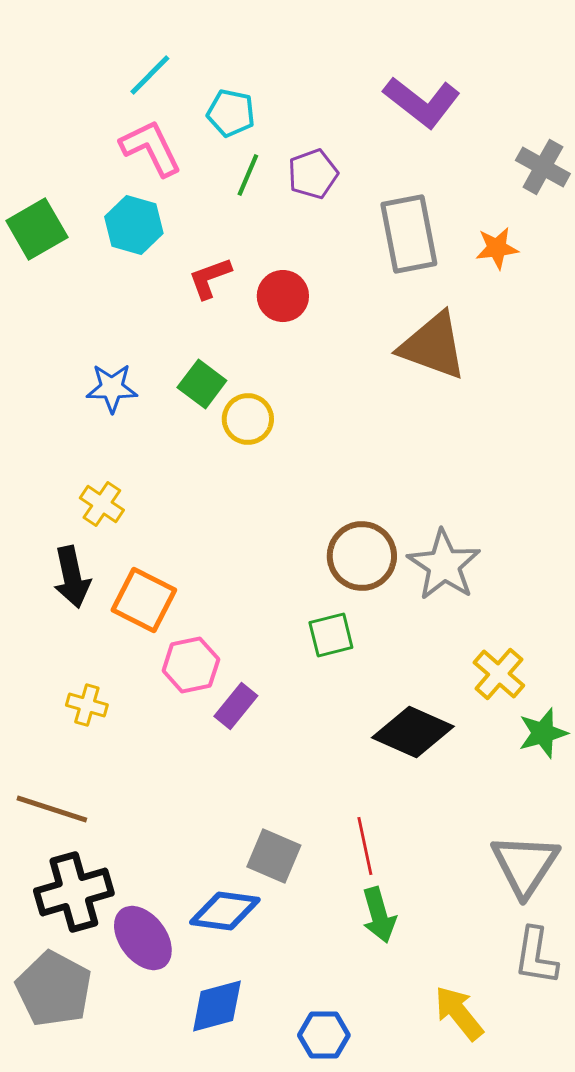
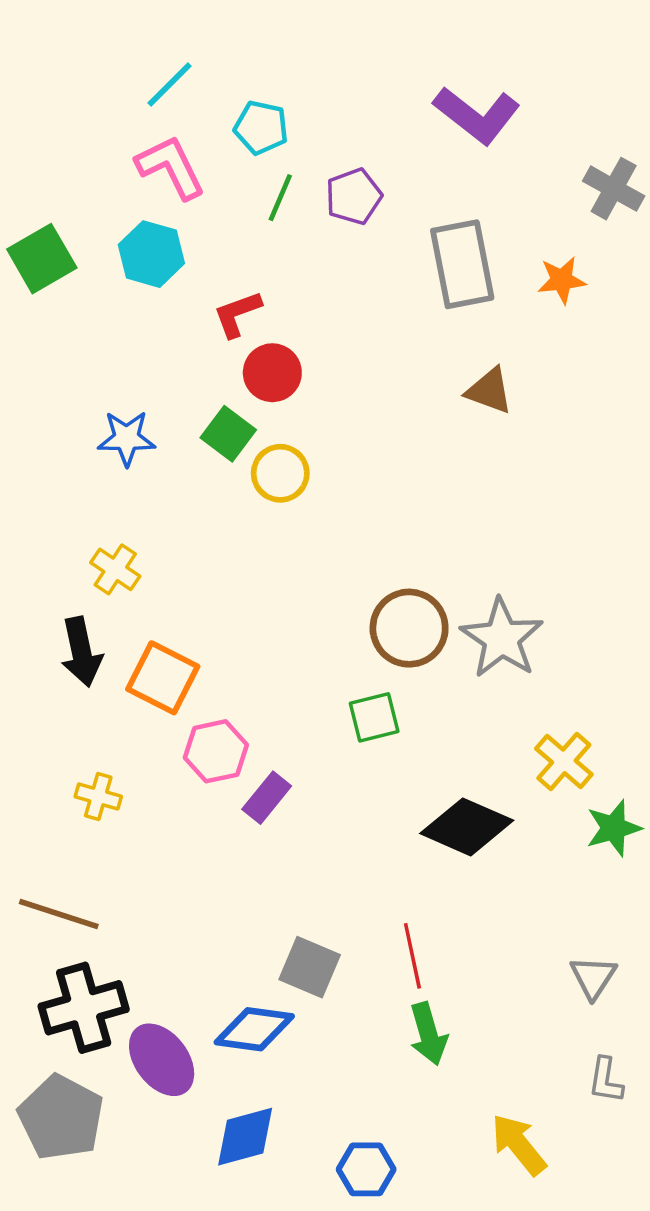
red circle: (283, 296) -> (272, 373), moved
brown triangle: (433, 346) -> (489, 391), size x0.6
gray triangle: (525, 865) -> (593, 977), size x0.6
gray L-shape: (536, 956) -> (606, 1080), size x0.7

